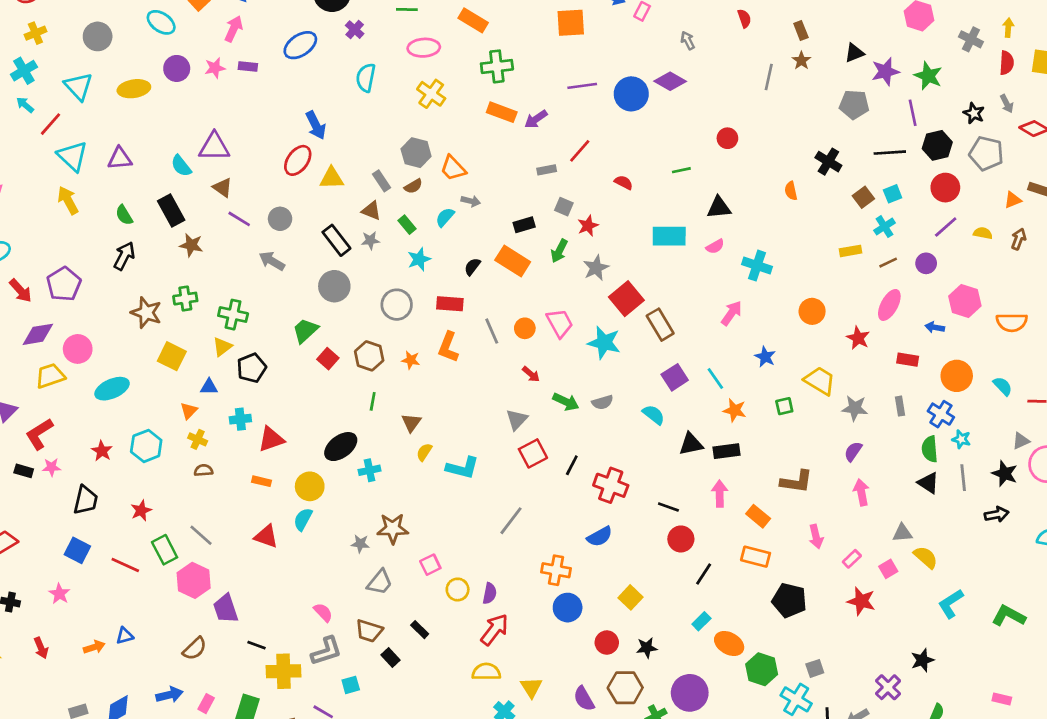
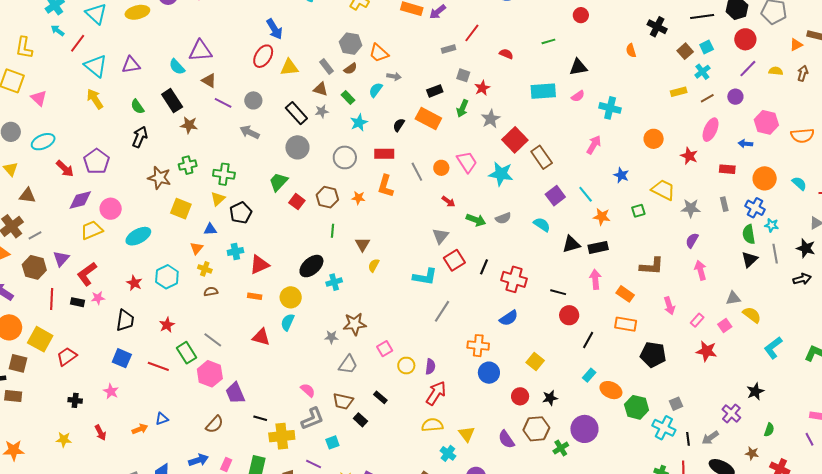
cyan L-shape: (462, 468) -> (425, 277), moved
black triangle: (928, 483) -> (750, 259), turned 48

